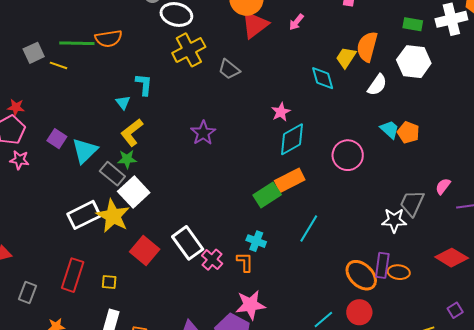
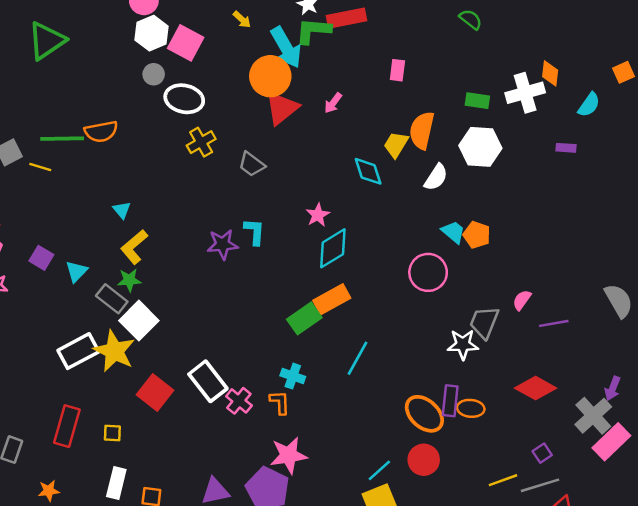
yellow cross: (189, 50) -> (201, 142), size x0.7
cyan L-shape: (144, 84) -> (254, 232), moved
purple star: (203, 133) -> (222, 244), turned 30
cyan triangle: (85, 151) -> (76, 271), size x0.7
pink circle: (348, 155) -> (428, 272), moved

